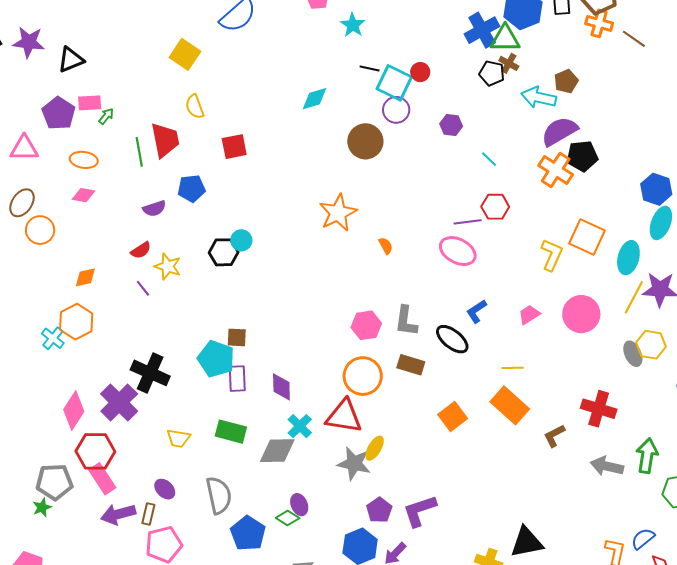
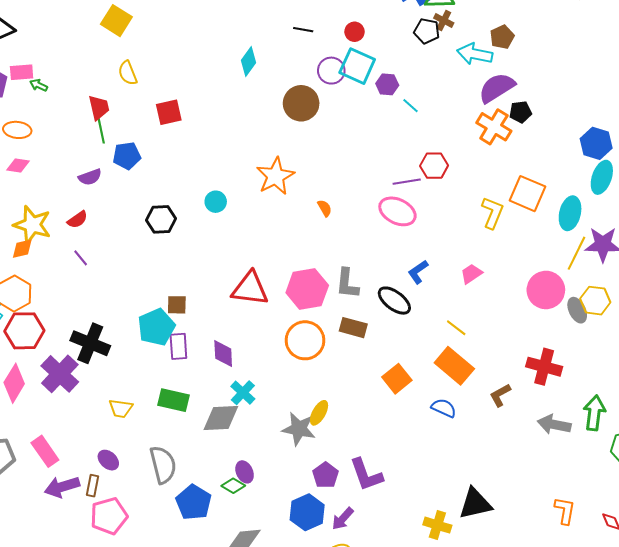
cyan square: (394, 83) -> (357, 66), moved
cyan diamond: (314, 99) -> (248, 62), turned -36
green arrow: (106, 116) -> (39, 85), turned -102
red trapezoid: (165, 140) -> (99, 108), size x0.7
green line: (139, 152) -> (101, 129), moved
black pentagon: (582, 156) -> (520, 112), size x0.7
cyan line: (489, 159) -> (411, 106), moved
cyan circle: (241, 240) -> (216, 202), moved
yellow star: (168, 266) -> (32, 225), moved, size x1.4
pink circle: (581, 314) -> (546, 290), moved
pink hexagon: (366, 325) -> (307, 289), size x1.4
cyan pentagon: (216, 359) -> (156, 327), turned 30
yellow line: (513, 368) -> (456, 328), turned 40
red triangle: (344, 416) -> (250, 289), moved
red hexagon: (95, 451) -> (24, 331), moved
purple L-shape: (420, 511) -> (366, 475), turned -90
blue semicircle: (643, 539) -> (444, 408), moved, turned 65

